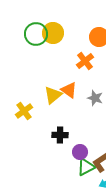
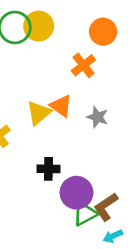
purple circle: (80, 152) -> (76, 193), size x1.5

